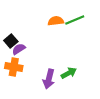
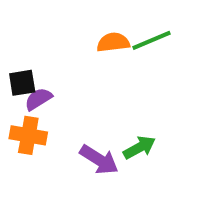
black square: (11, 41) -> (22, 83), turned 32
purple arrow: (49, 79) -> (99, 160), turned -72

